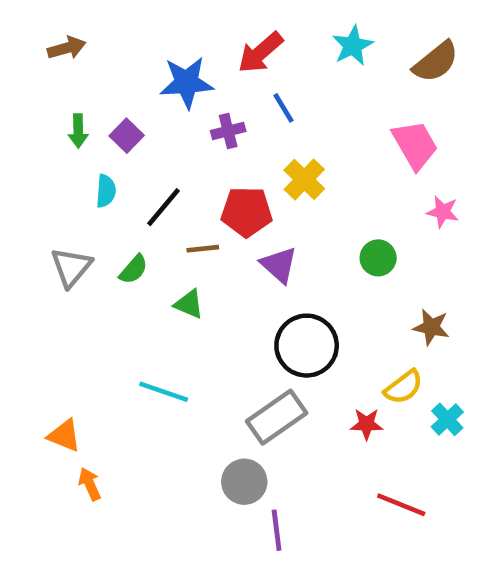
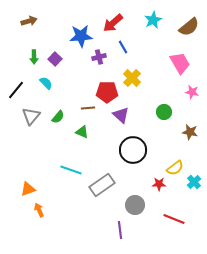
cyan semicircle: (106, 191) -> (46, 83), turned -48
black line: (164, 207) -> (16, 90), moved
brown star: (431, 327) -> (190, 132), moved
gray rectangle: (277, 417) -> (102, 185), moved
orange triangle: (64, 436) -> (28, 189), turned -42
gray circle: (244, 482) -> (135, 205), moved

